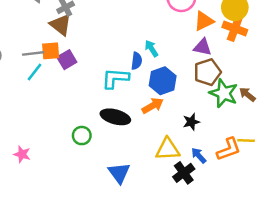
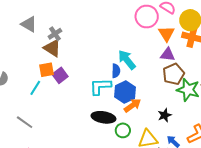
orange triangle: (204, 21) -> (166, 34), turned -30
cyan arrow: (151, 48) -> (127, 60), size x1.5
gray line: (33, 53) -> (25, 122), moved, turned 48
blue hexagon: (163, 81) -> (125, 92), moved
green circle: (82, 136) -> (123, 130), moved

